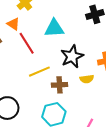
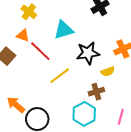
black star: (72, 56) -> (88, 53), turned 30
brown cross: (59, 85) -> (96, 92), moved

